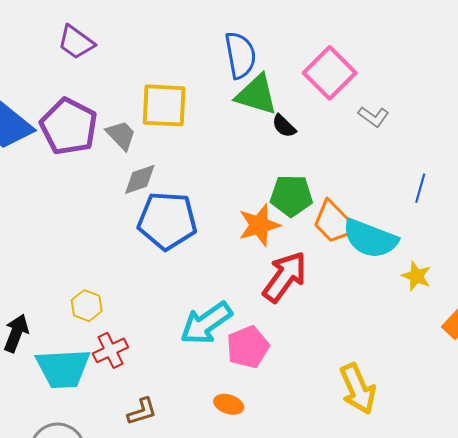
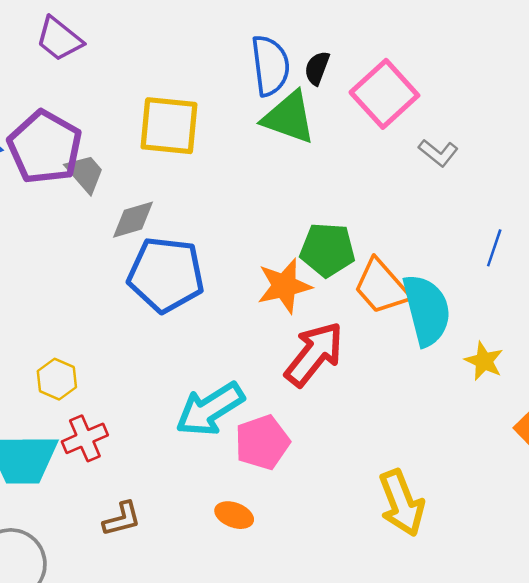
black semicircle: (284, 126) -> (317, 68), moved, turned 64
gray trapezoid: (121, 135) -> (85, 173), moved
cyan semicircle: (370, 239) -> (427, 310), turned -128

